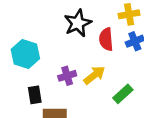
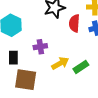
yellow arrow: (94, 75) -> (60, 63), moved

